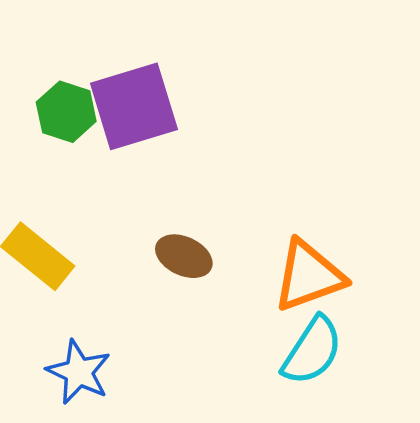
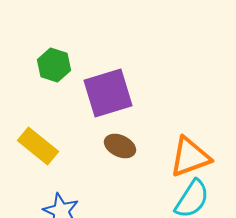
purple square: (134, 106) -> (108, 93), moved

